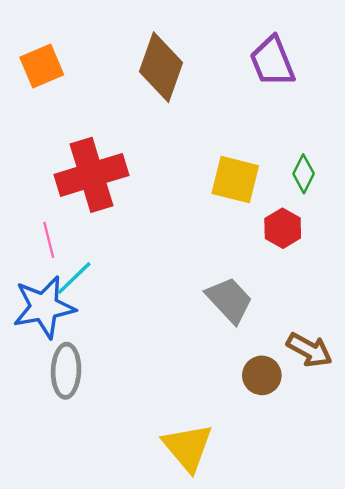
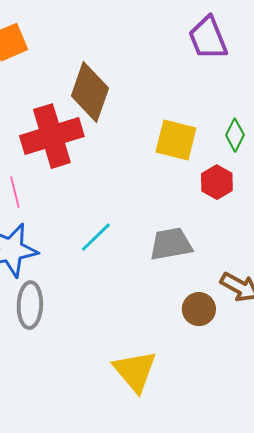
brown diamond: (161, 67) -> (90, 92), moved
cyan line: (74, 278) -> (96, 237), moved
gray trapezoid: (229, 300) -> (171, 244), turned -57

